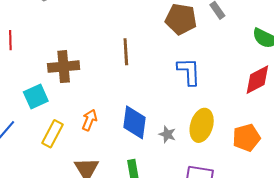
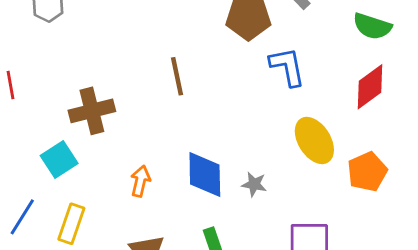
blue L-shape: (189, 71) -> (287, 67), moved
yellow ellipse: (202, 125) -> (314, 140), moved, turned -40
yellow rectangle: (53, 134) -> (71, 224), moved

